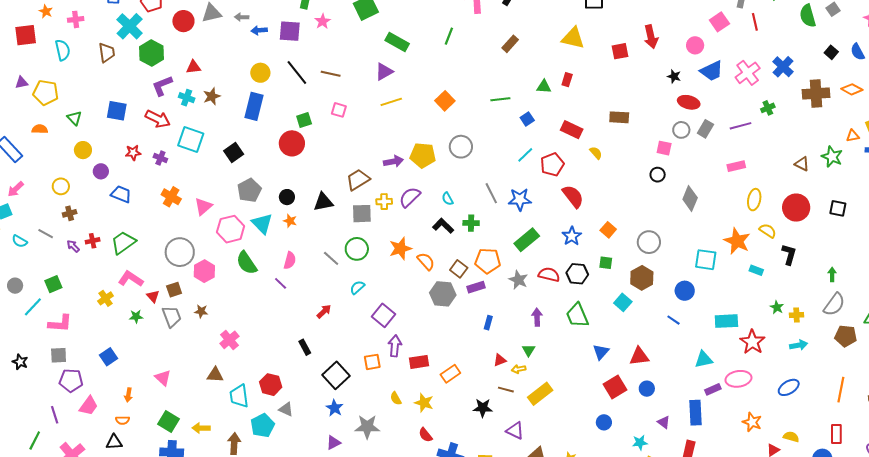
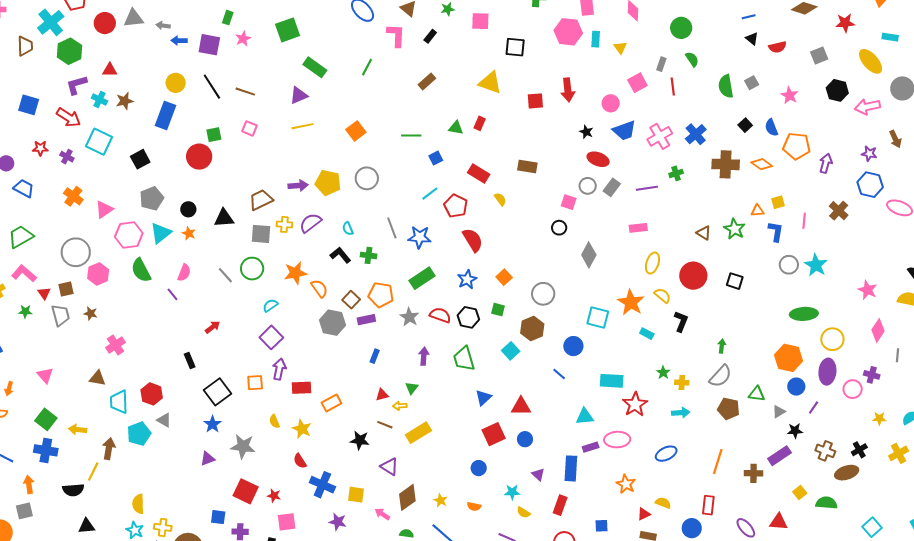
red pentagon: (552, 164) -> (456, 206), turned -30
cyan triangle: (262, 224) -> (161, 233), turned 30
cyan semicircle: (357, 287) -> (270, 305), moved

